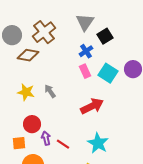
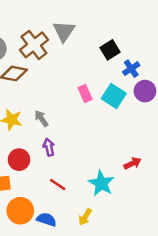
gray triangle: (85, 22) -> (64, 31), moved
blue cross: (86, 51) -> (131, 69), moved
red arrow: (92, 106) -> (132, 163), moved, size x0.6
purple arrow: (46, 138) -> (49, 147), moved

